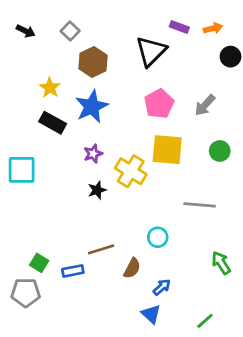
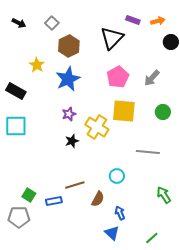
black rectangle: (53, 123) -> (16, 91), moved
blue arrow: (162, 287) -> (120, 213), turned -72

